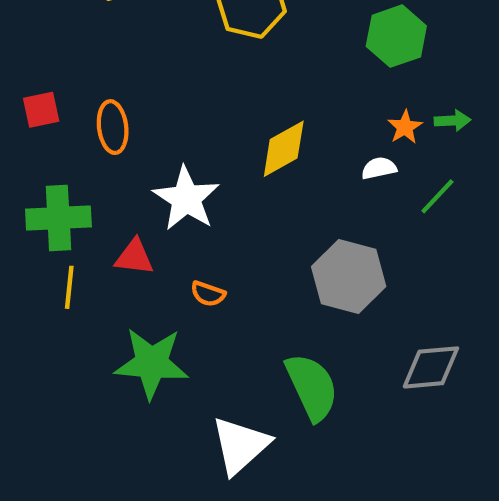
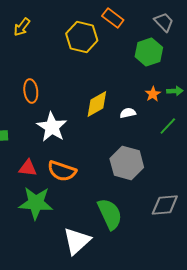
orange ellipse: (113, 127) -> (31, 91), moved
white semicircle: (379, 168) -> (128, 113), moved
red triangle: (134, 257) -> (28, 168), moved
orange semicircle: (208, 294) -> (62, 171), size x1.8

